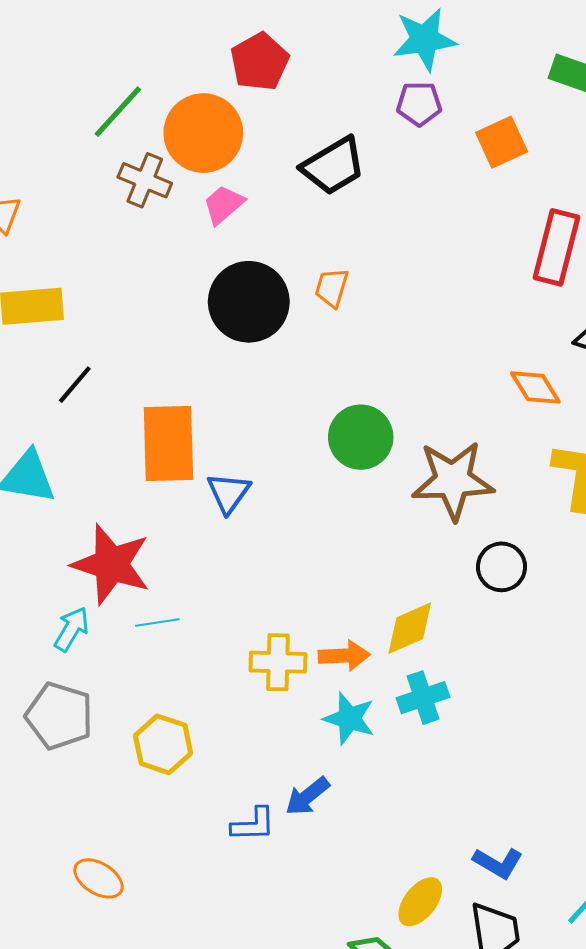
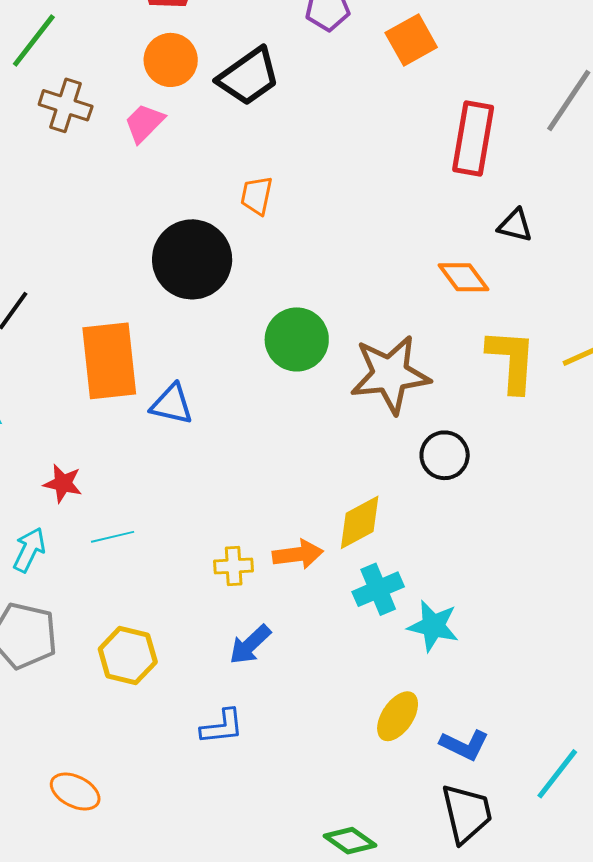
orange circle: (203, 133) -> (171, 60), moved, size x0.7
black circle: (249, 302) -> (192, 259), moved
blue triangle: (229, 493) -> (172, 404), turned -48
red star: (111, 564) -> (63, 483), size x0.5
yellow cross: (278, 662) -> (234, 566), size x0.7
cyan star: (349, 718) -> (433, 626), moved
blue arrow: (307, 796) -> (250, 645), moved
yellow ellipse: (420, 902) -> (398, 716), moved

